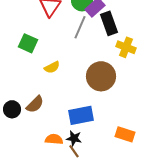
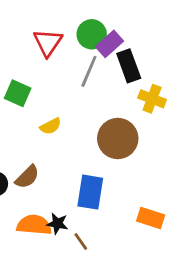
blue rectangle: (81, 115) -> (90, 192), turned -70
black star: (74, 138) -> (57, 224), moved
orange semicircle: (54, 139) -> (34, 225), moved, size x1.4

